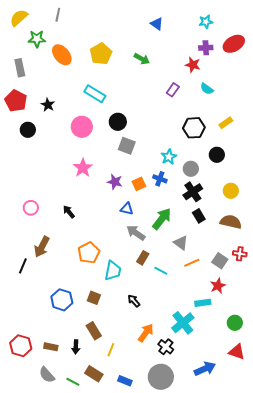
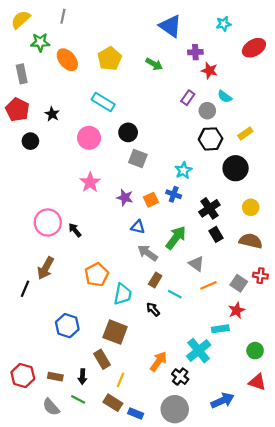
blue triangle: (157, 24) -> (170, 26), size x1.6
purple cross: (206, 48) -> (195, 52), moved
black circle: (217, 155) -> (236, 168), size x1.5
gray circle: (191, 169) -> (207, 111), moved
pink circle: (31, 208) -> (48, 222), moved, size x1.6
brown square: (94, 298) -> (115, 332), moved, size x1.6
black arrow: (134, 301) -> (153, 309), moved
brown rectangle: (94, 374) -> (113, 403), moved
green line: (73, 382) -> (78, 399), moved

